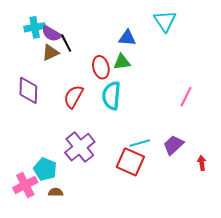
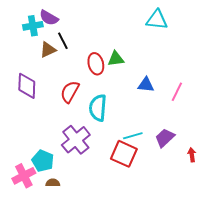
cyan triangle: (165, 21) -> (157, 20), turned -50
purple semicircle: (51, 34) -> (49, 18), moved
blue triangle: (127, 38) -> (146, 85), moved
cyan semicircle: (111, 96) -> (98, 108), moved

